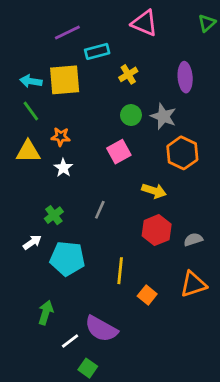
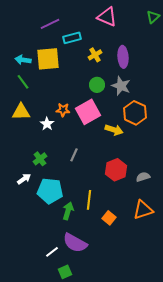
purple ellipse: (185, 77) -> (123, 57), moved
orange star: (61, 137) -> (63, 110), moved
pink square: (119, 152) -> (88, 112), size x1.4
yellow arrow: (154, 191) -> (114, 130), moved
green arrow: (46, 313) -> (68, 211), moved
green square: (88, 368) -> (65, 272), turned 32

